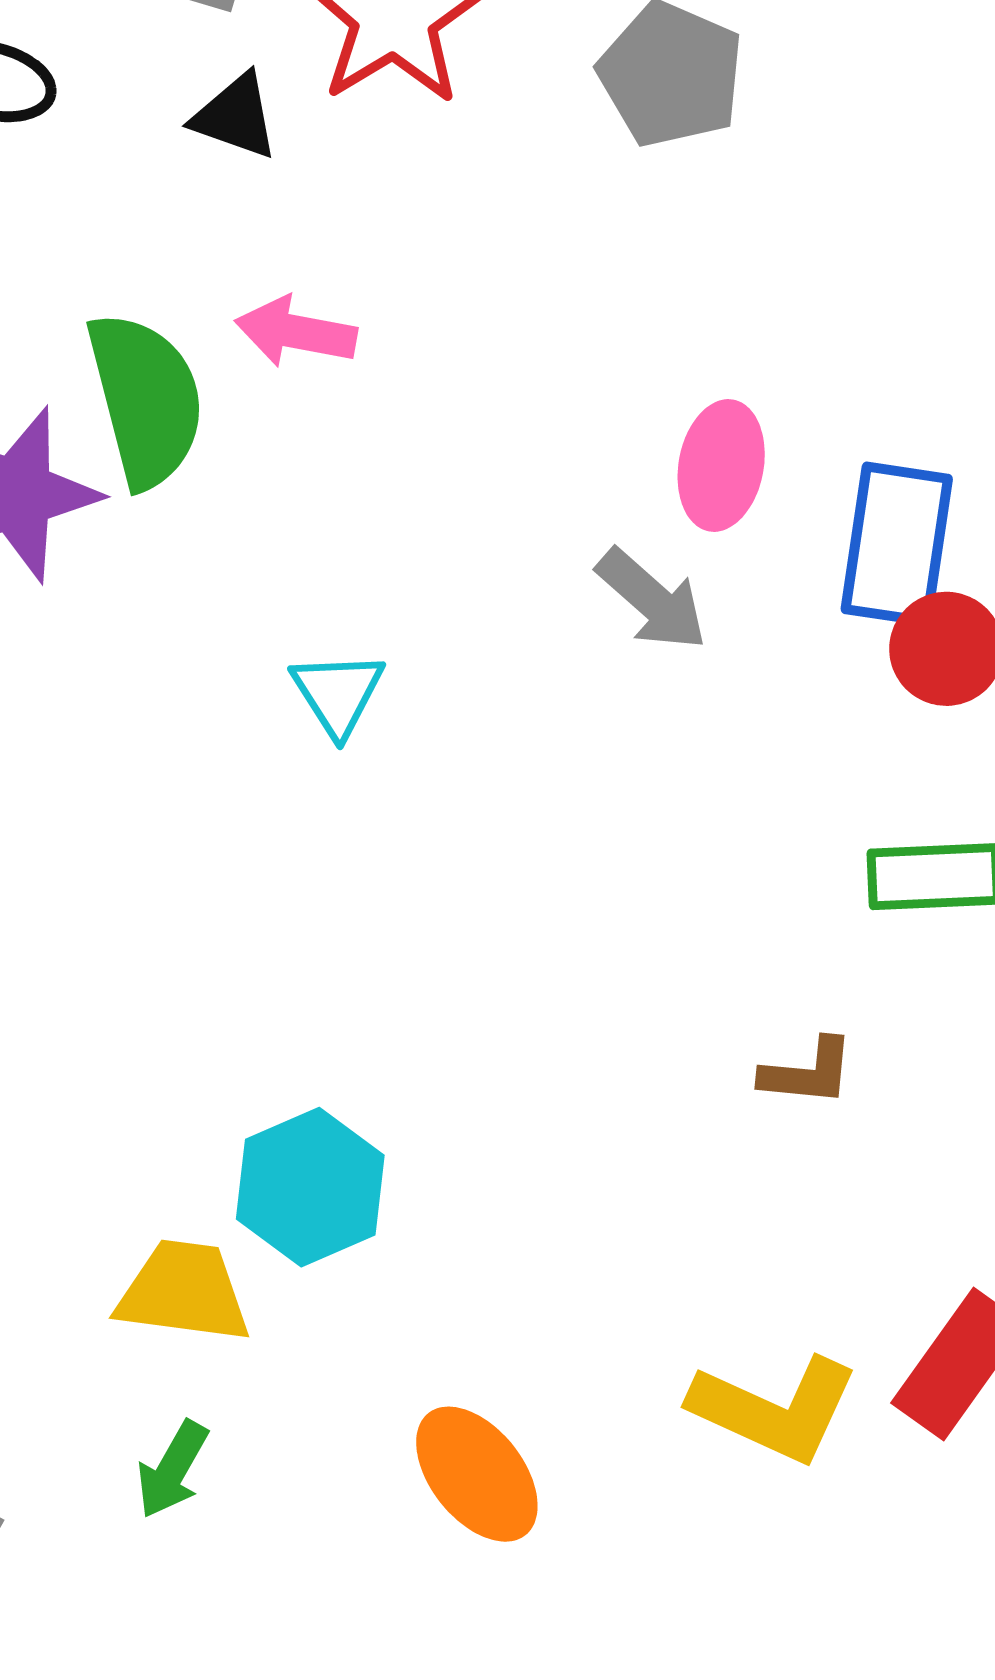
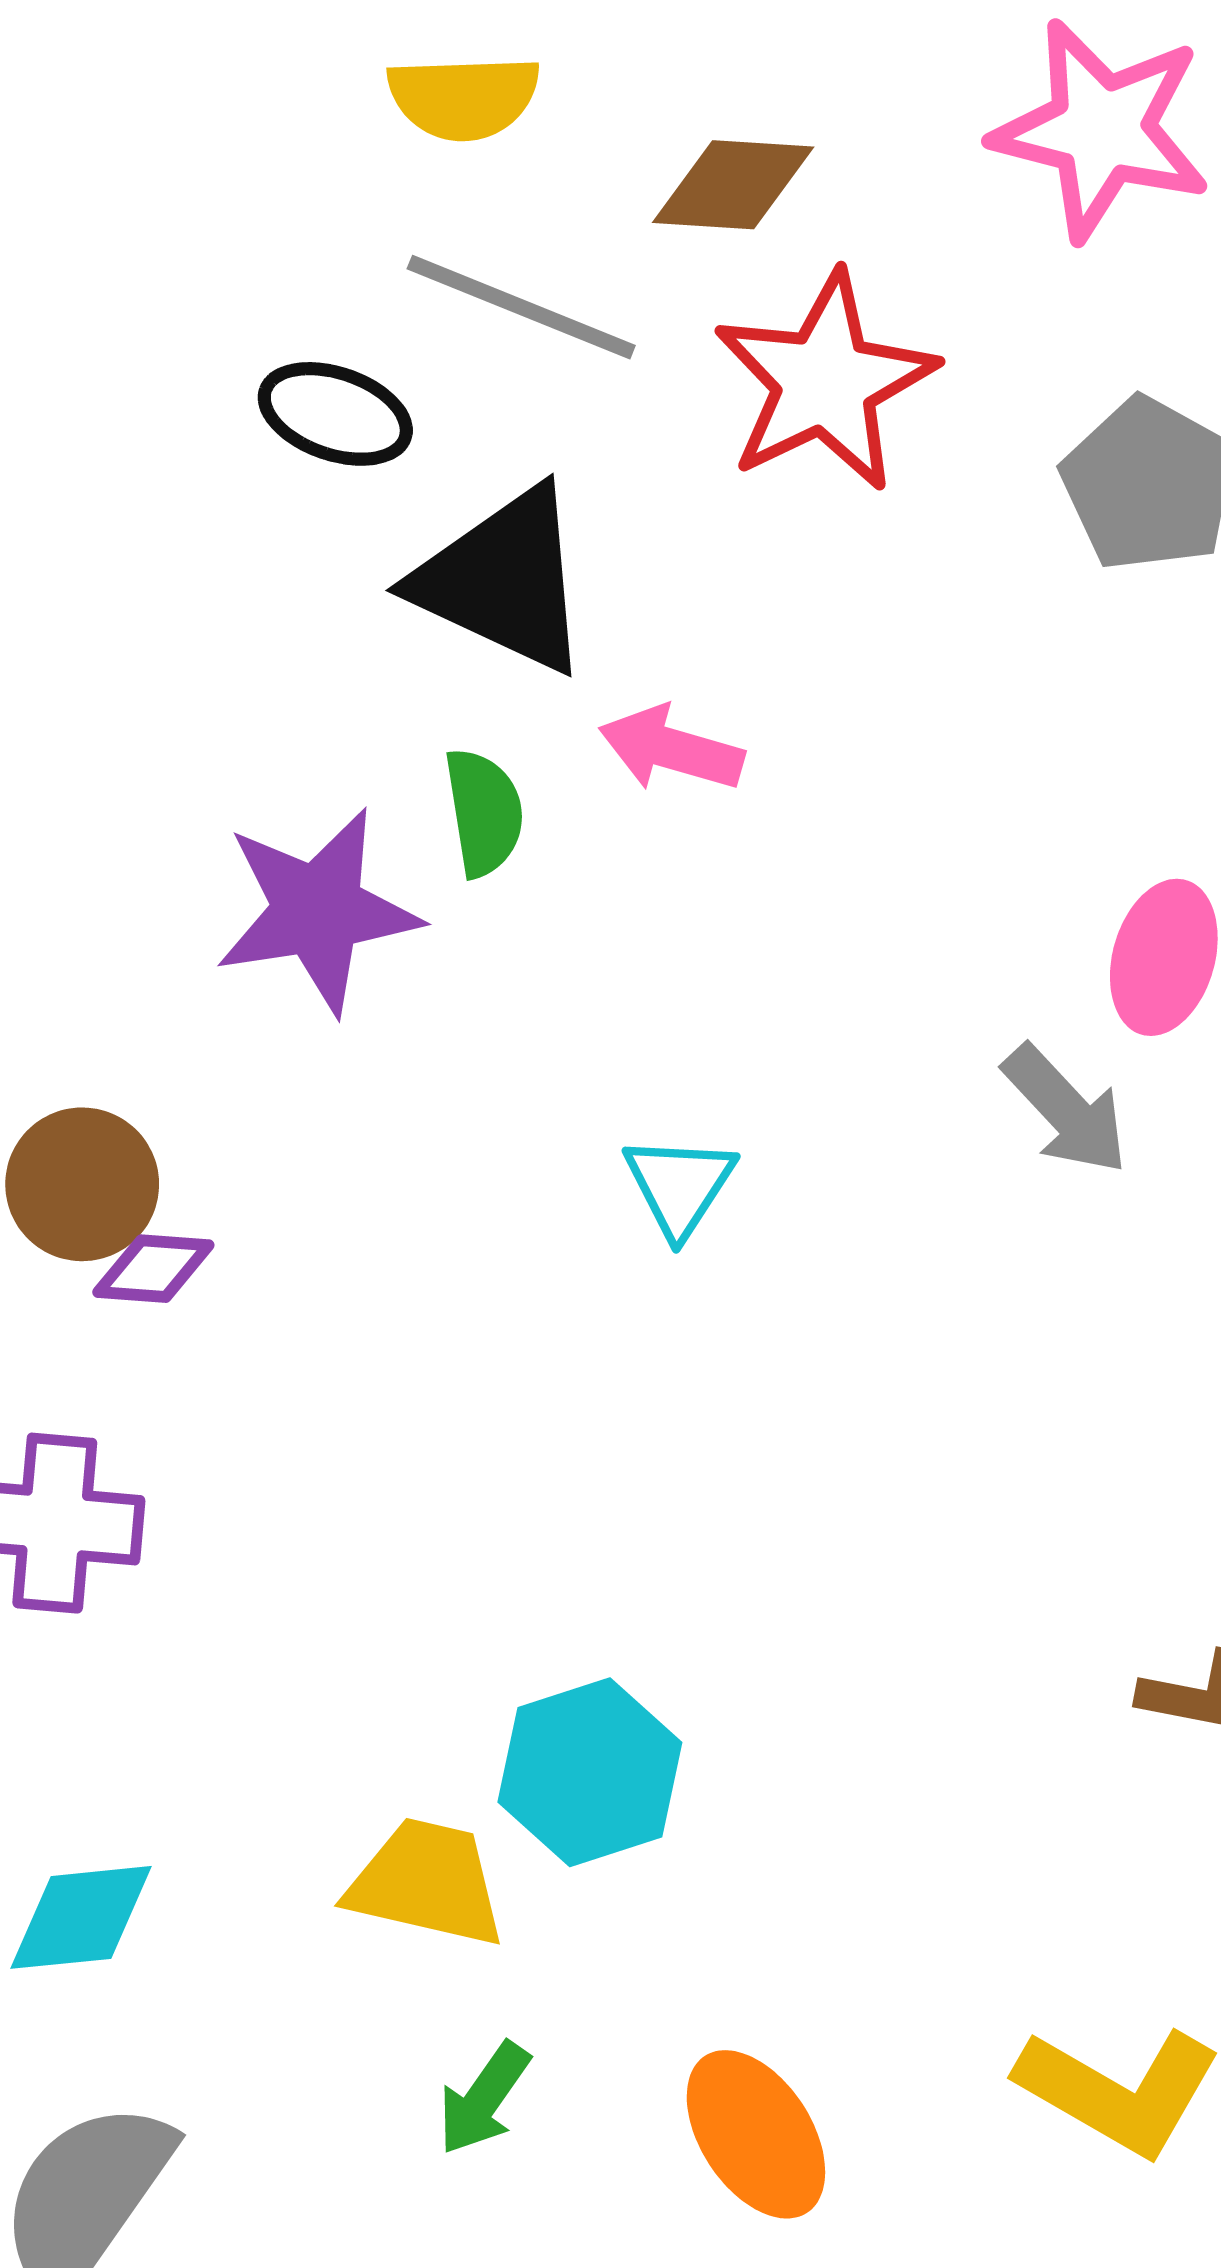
black triangle: (235, 116) -> (503, 580), moved, size x1.8
green semicircle: (146, 400) -> (484, 812), size x0.6
green arrow: (172, 1469) -> (484, 2098), moved

